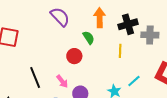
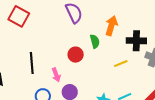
yellow line: (120, 51) -> (121, 64), turned 48

